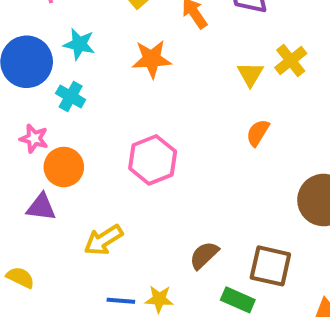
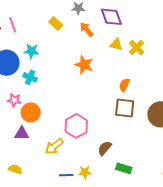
orange star: (152, 59) -> (84, 65), moved, turned 30
yellow triangle: (250, 74) -> (116, 44), moved, turned -40
pink hexagon: (153, 160) -> (76, 126), moved
brown square: (270, 266) -> (125, 108), moved

